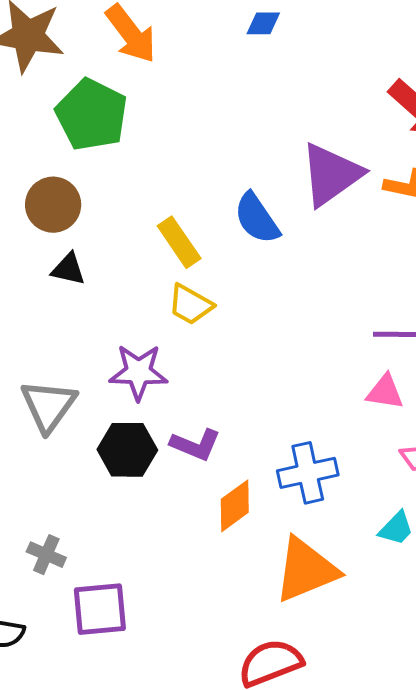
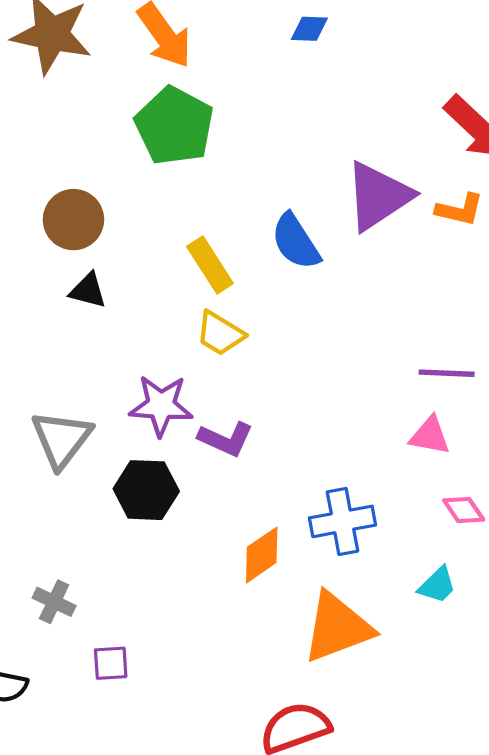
green pentagon: (92, 115) -> (174, 126), moved
purple L-shape: (195, 445) -> (226, 439), moved
purple square: (100, 609) -> (111, 663), size x0.6

